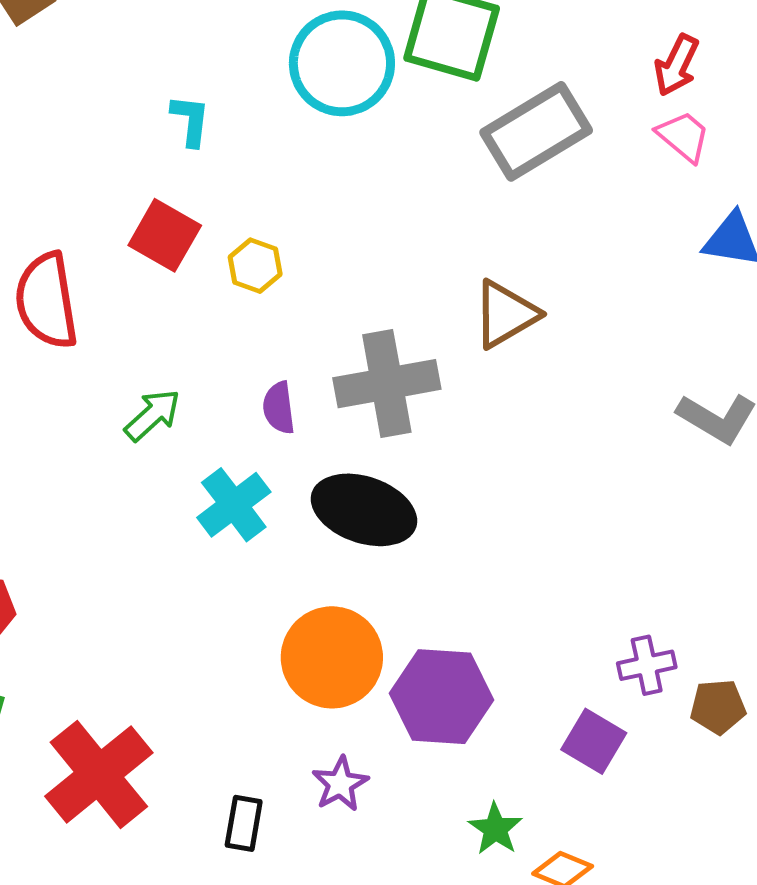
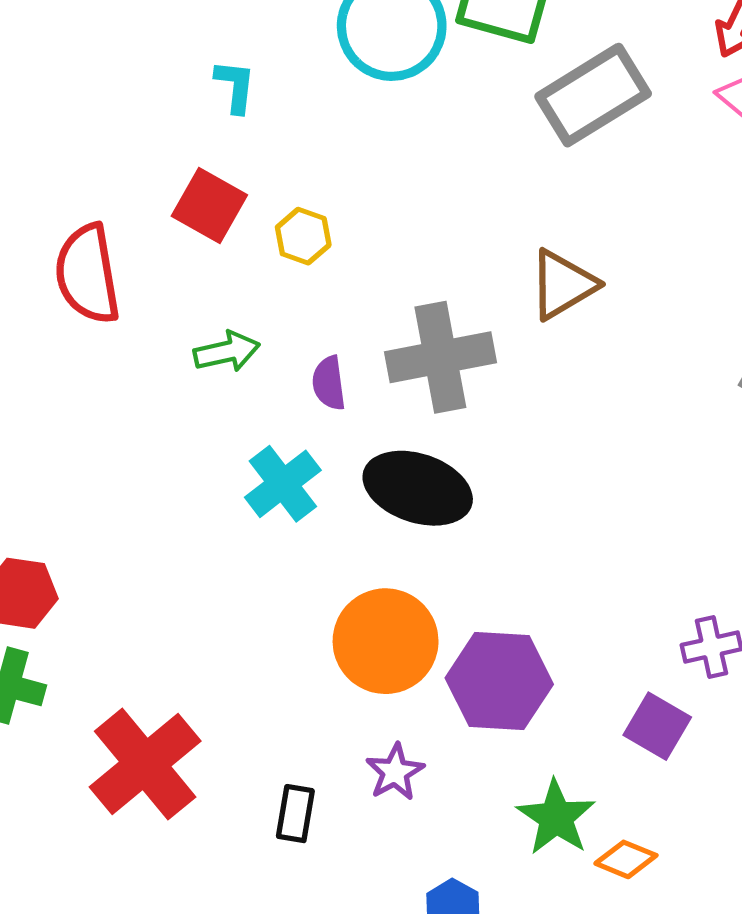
green arrow: (152, 415) -> (227, 352), moved, turned 30
green star: (495, 829) -> (556, 817), size x1.4

